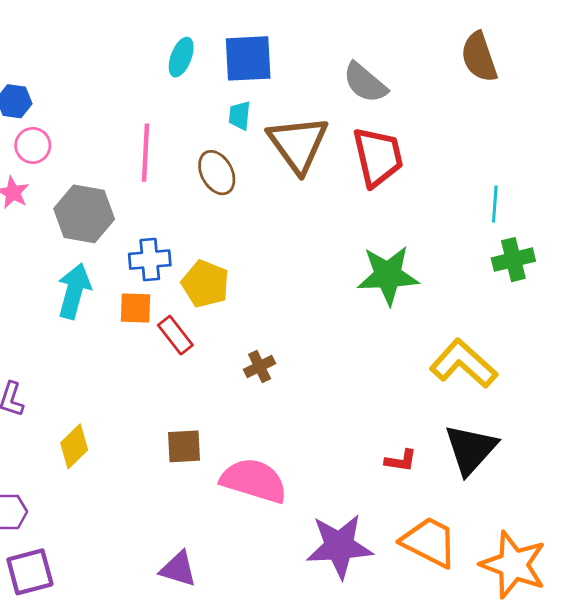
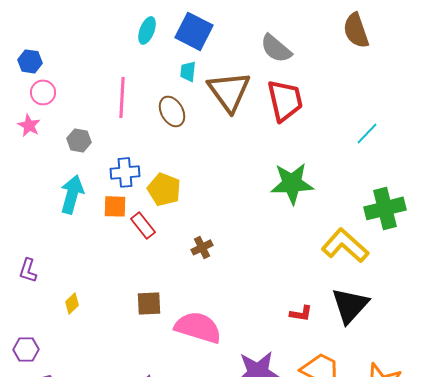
blue square: (248, 58) -> (194, 31), turned 30
cyan line: (495, 204) -> (367, 133), turned 40
gray hexagon: (84, 214) -> (79, 140), size x0.6
green cross: (513, 260) -> (385, 208), moved, size x1.4
yellow diamond: (74, 446) -> (72, 303), size x0.7

